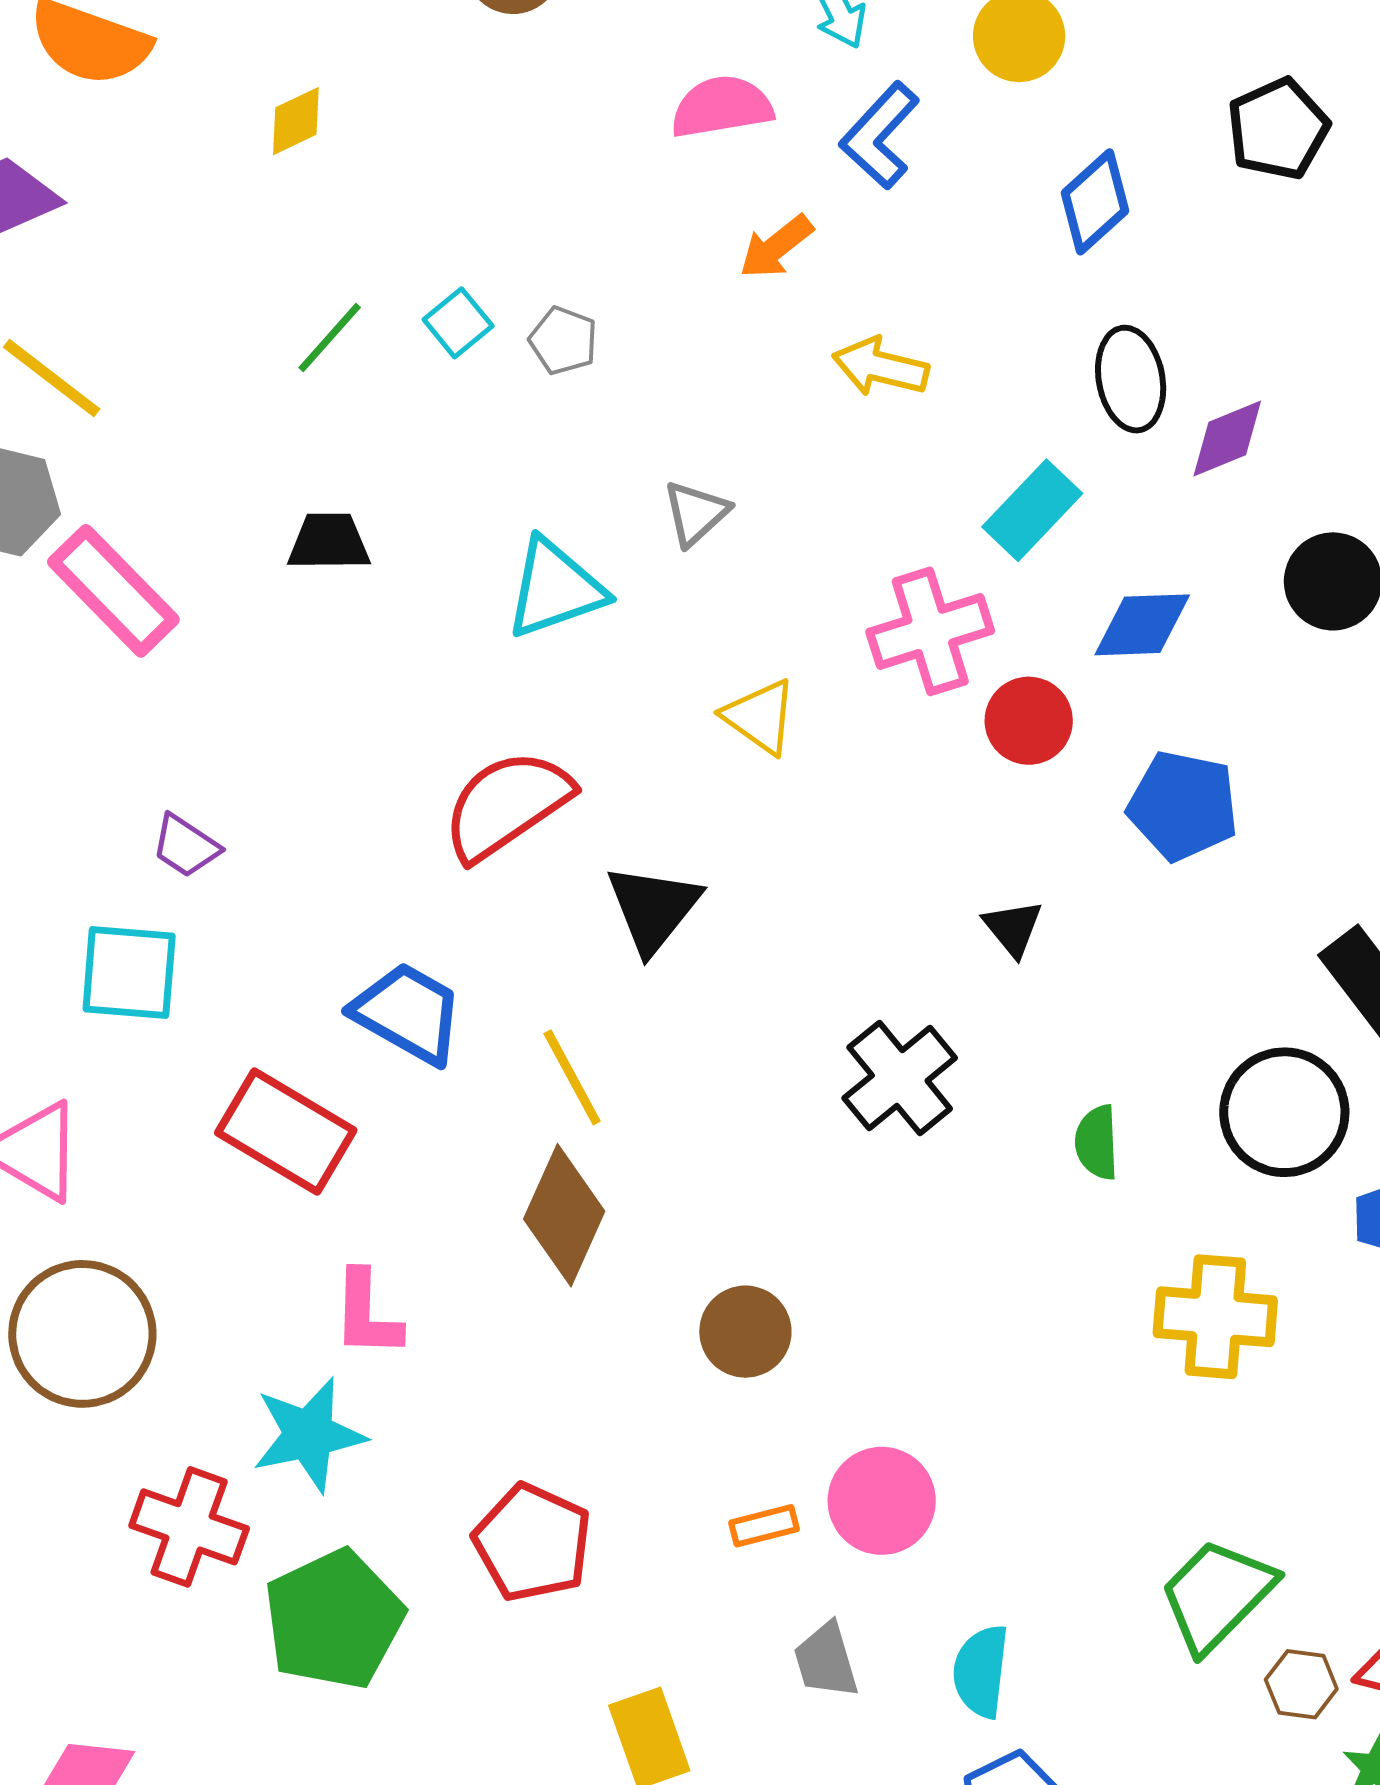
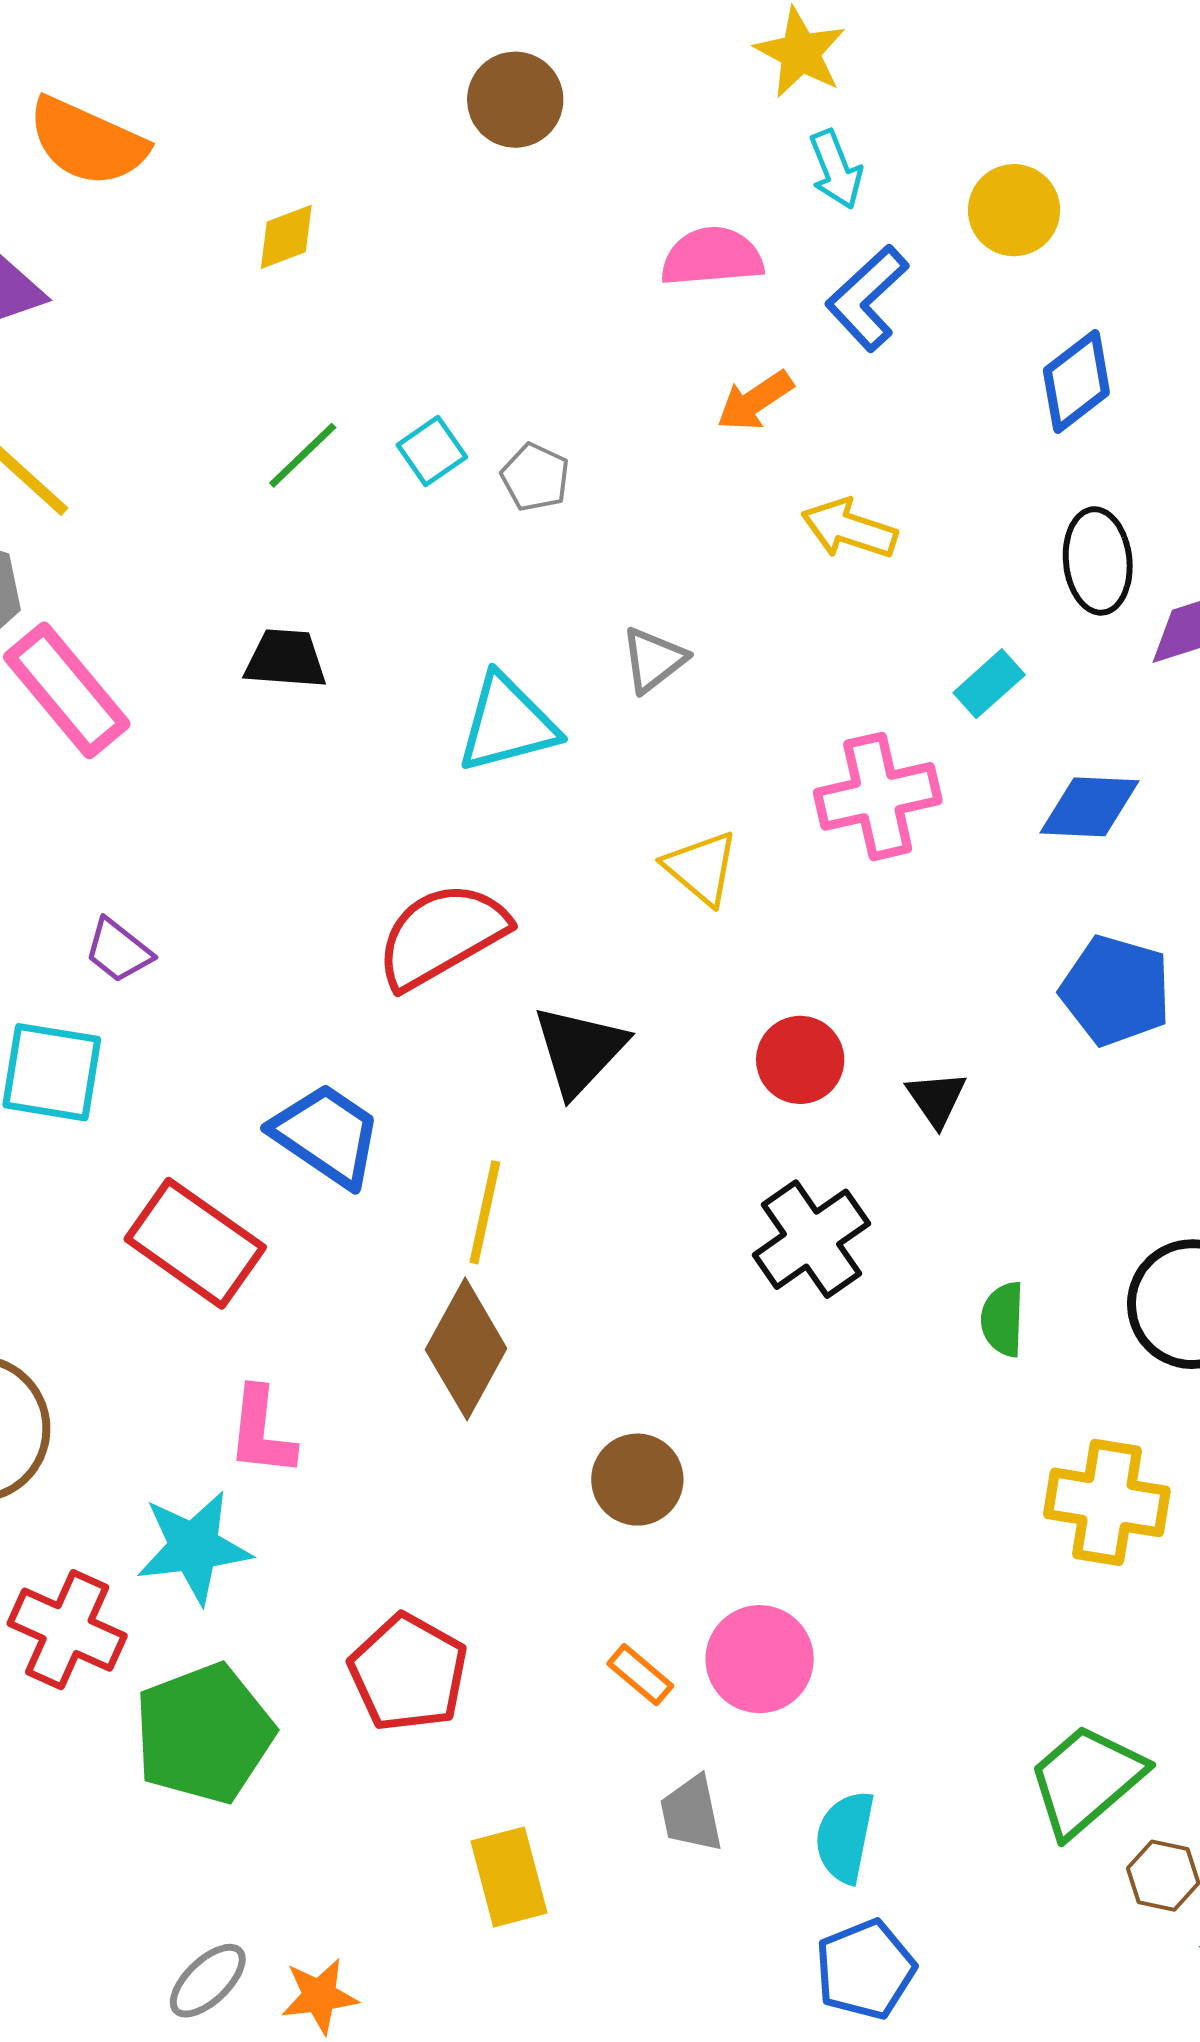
cyan rectangle: (1032, 510) -> (989, 684), size x0.7
red circle: (1029, 721) -> (800, 1060), moved
yellow line: (572, 1077) -> (485, 1212), turned 36
orange rectangle: (764, 1526) -> (640, 1675), turned 50

